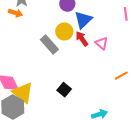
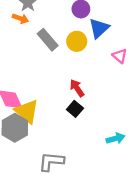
red arrow: (82, 39) -> (77, 88), moved
gray rectangle: (49, 44) -> (48, 40), moved

